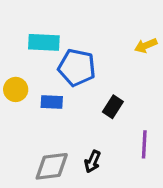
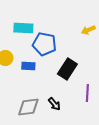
black rectangle: (113, 107) -> (67, 69), size x1.5
black arrow: (92, 162) -> (54, 104), turned -64

